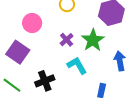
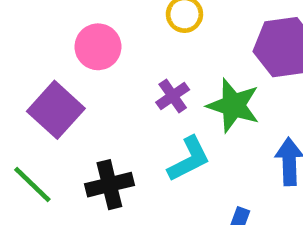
green star: (93, 40) -> (233, 105), turned -30
cyan L-shape: (77, 66) -> (189, 159), turned 85

